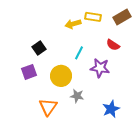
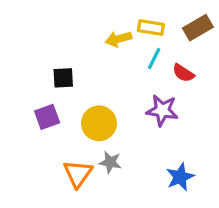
black square: (39, 48) -> (63, 78), turned 32
cyan line: (79, 53) -> (154, 58), moved
gray star: (77, 96) -> (110, 162), moved

